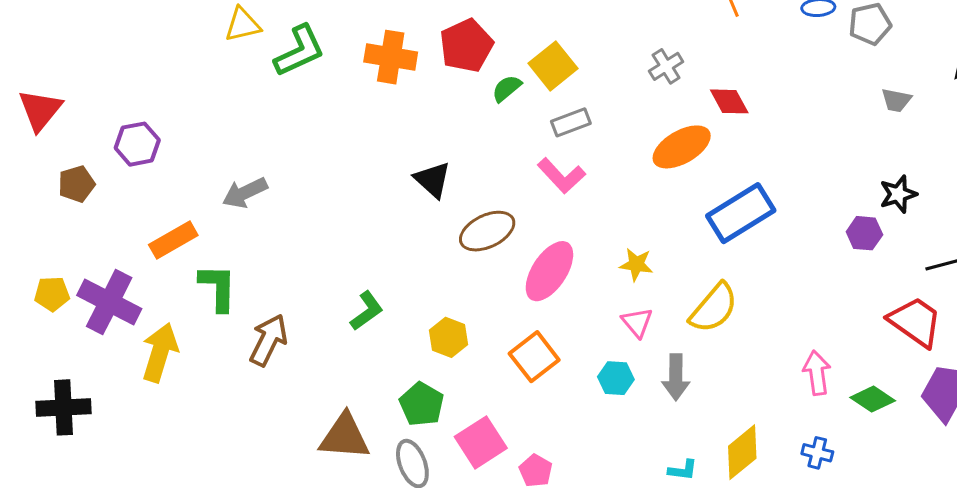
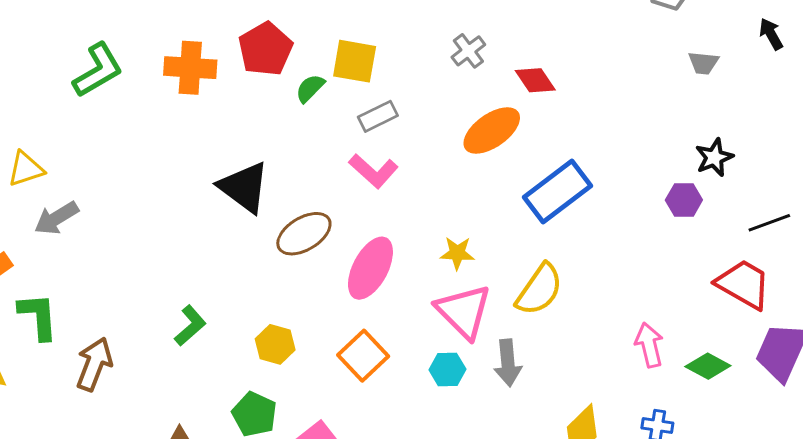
yellow triangle: (243, 25) -> (26, 169), moved
yellow square: (553, 66) -> (355, 61), turned -36
black triangle: (433, 180) -> (244, 187), size x1.4
pink triangle: (637, 322) -> (464, 311), size x1.8

